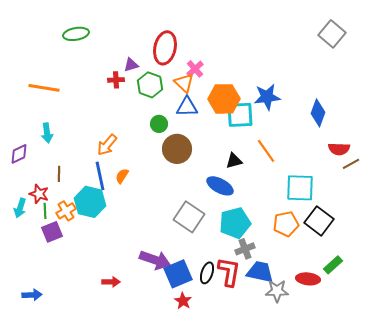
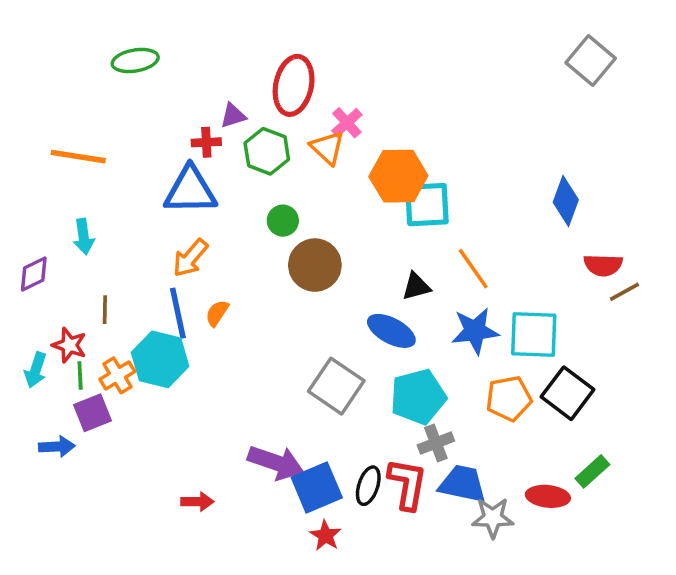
blue star: (267, 97) -> (475, 331), moved
blue triangle: (187, 107) -> (190, 190), moved, size x1.4
blue arrow: (32, 295) -> (57, 447), moved

